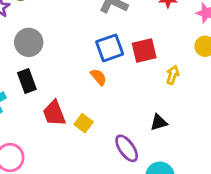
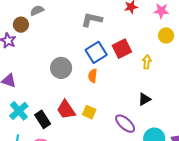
gray circle: (29, 42) -> (61, 68), moved
orange semicircle: (99, 77) -> (93, 76), turned -120
black rectangle: (27, 81) -> (43, 119), moved

